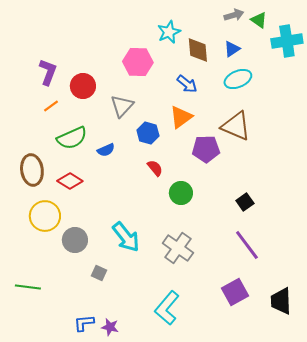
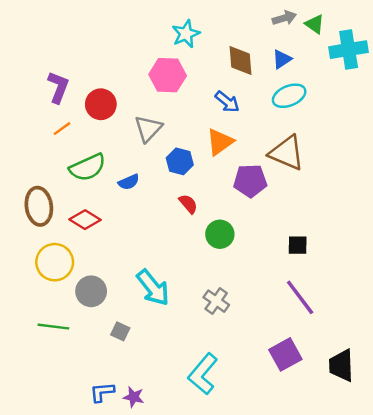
cyan star: (169, 32) -> (186, 34), moved
black square: (245, 202) -> (298, 245), turned 36
gray cross: (178, 248) -> (216, 301), size x0.7
green line: (28, 287) -> (53, 327), moved

